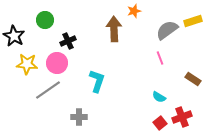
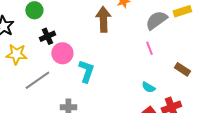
black cross: (68, 41) -> (47, 36), moved
pink circle: (57, 63) -> (62, 53), moved

